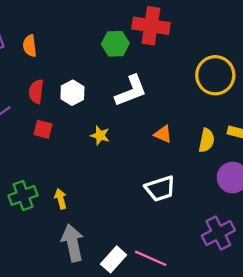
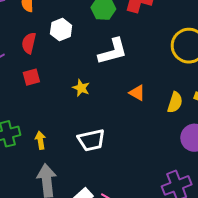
white hexagon: (72, 93) -> (61, 30), moved
red square: (43, 129) -> (31, 77), turned -36
white trapezoid: (160, 189) -> (91, 140), moved

